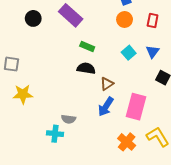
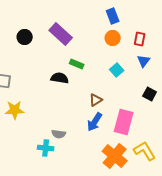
blue triangle: (153, 52) -> (144, 61), moved
black semicircle: (86, 68) -> (60, 78), moved
orange cross: (127, 142) -> (115, 156), size x1.4

